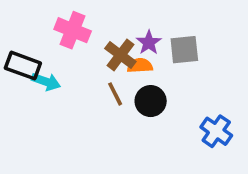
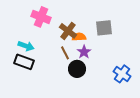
purple star: (149, 43) -> (84, 52), moved
black rectangle: (23, 66) -> (24, 62), moved
black circle: (151, 101) -> (77, 69), moved

